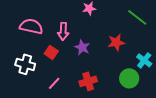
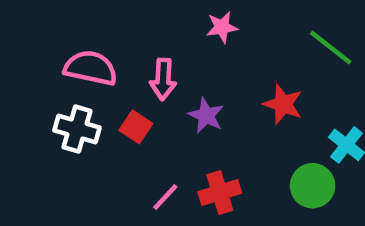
red star: (116, 42) -> (283, 104), turned 30
white cross: (25, 64) -> (77, 129), moved
pink line: (54, 83) -> (165, 197), moved

